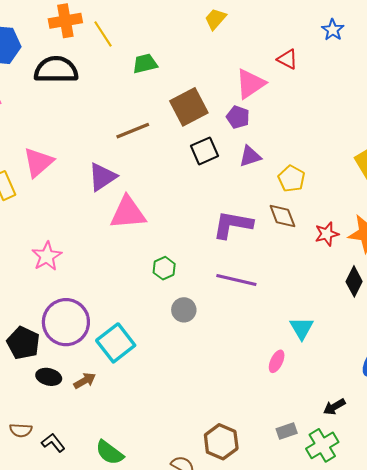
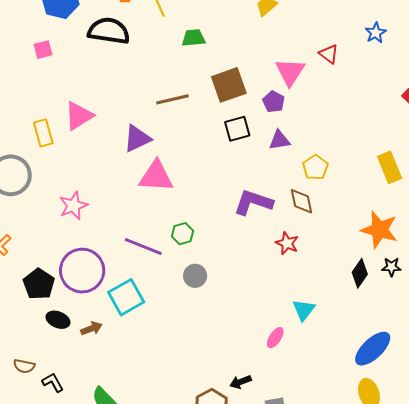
pink triangle: (250, 84) -> (290, 72), turned -32
red star: (327, 234) -> (287, 243), moved, turned 30
purple line: (236, 280) -> (143, 246), moved
black arrow: (334, 407) -> (241, 382), moved

